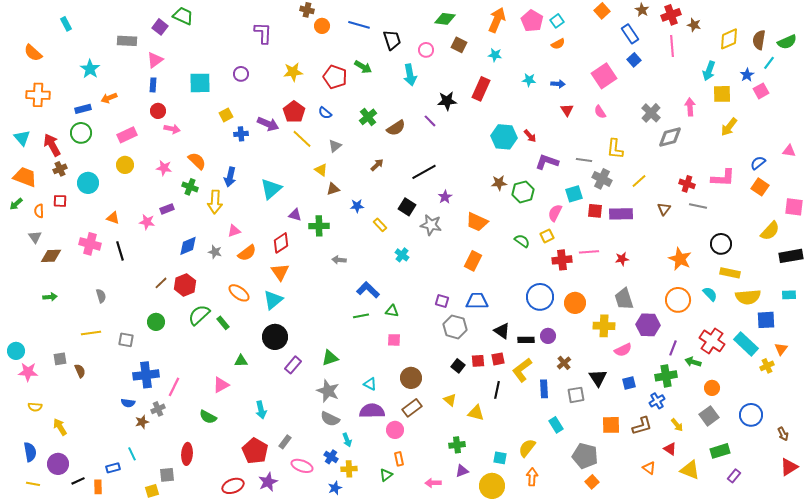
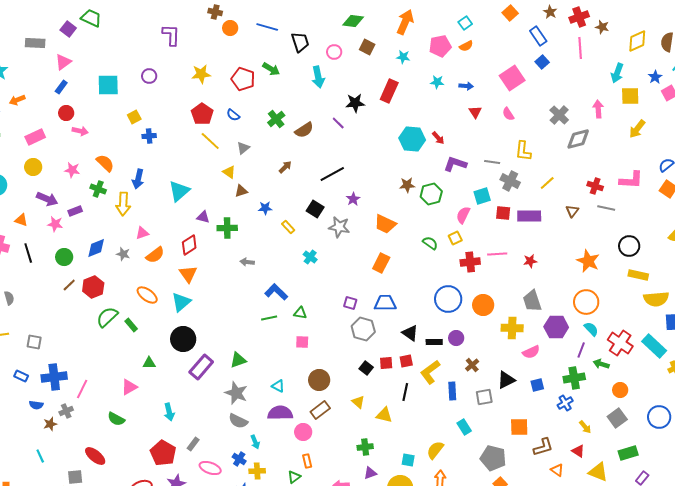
pink pentagon: (532, 21) -> (440, 46), moved, turned 30
blue rectangle: (153, 85) -> (61, 87), turned 32
purple arrow: (268, 124) -> (47, 199), moved
cyan semicircle: (710, 294) -> (591, 329), moved
green circle: (156, 322) -> (64, 257), moved
purple rectangle: (293, 365) -> (201, 367), size x1.4
black triangle: (598, 378) -> (506, 380), turned 36
brown L-shape: (642, 426) -> (543, 447), moved
red ellipse: (187, 454) -> (95, 456), turned -55
blue rectangle: (113, 468) -> (21, 376), moved, turned 40

